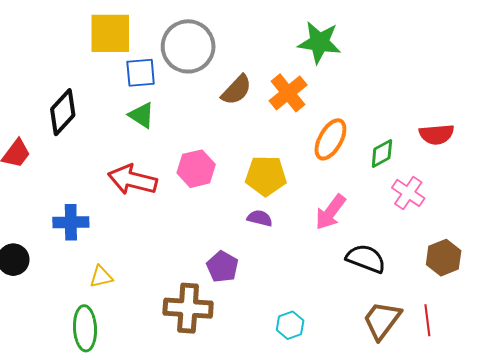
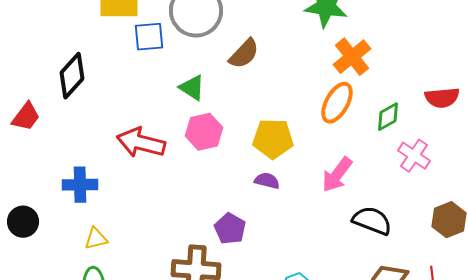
orange cross: (288, 93) -> (352, 57), moved
green triangle: (142, 115) -> (192, 88), moved
yellow triangle: (101, 277) -> (96, 239), moved

